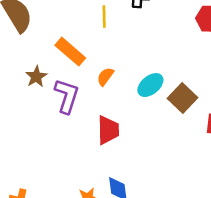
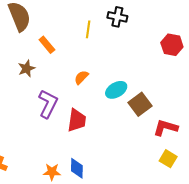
orange rectangle: (70, 52) -> (47, 45), moved, size x0.7
purple L-shape: (67, 96) -> (48, 104), moved

